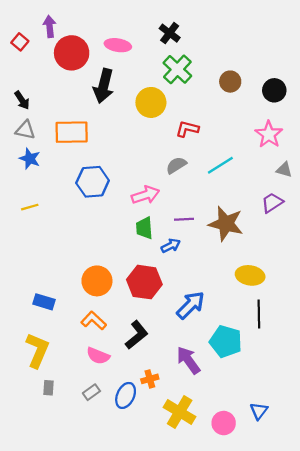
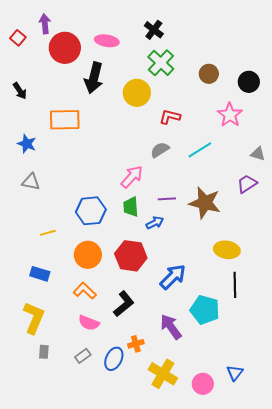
gray triangle: (25, 130) -> (31, 182), moved
pink star: (269, 134) -> (230, 115), moved
blue hexagon: (93, 182) -> (91, 211), moved
pink arrow: (145, 195) -> (132, 177), turned -30
yellow line: (30, 207) -> (48, 233), moved

